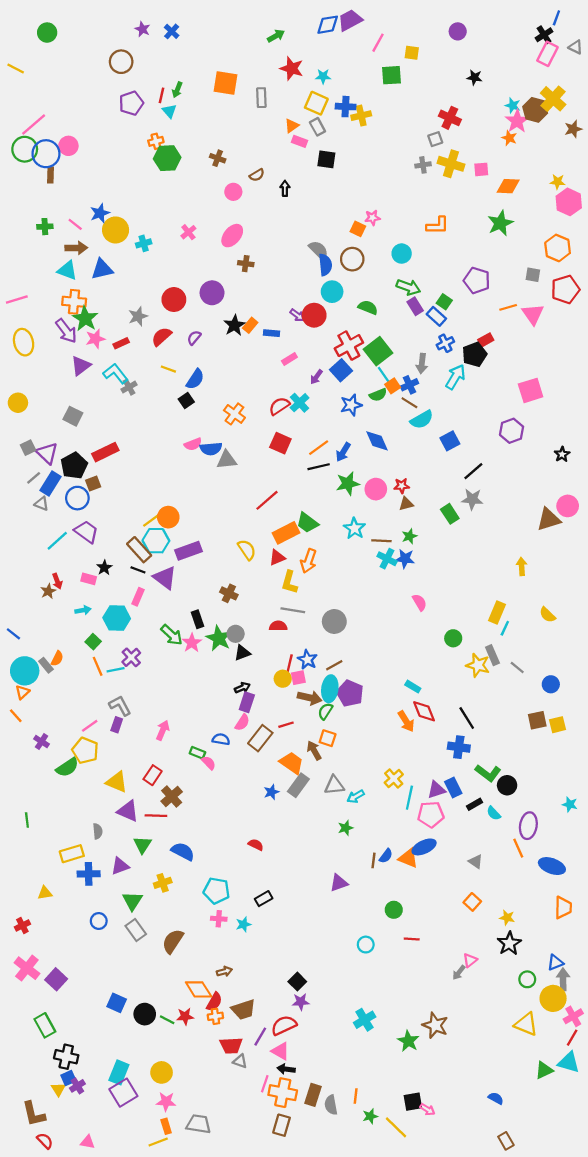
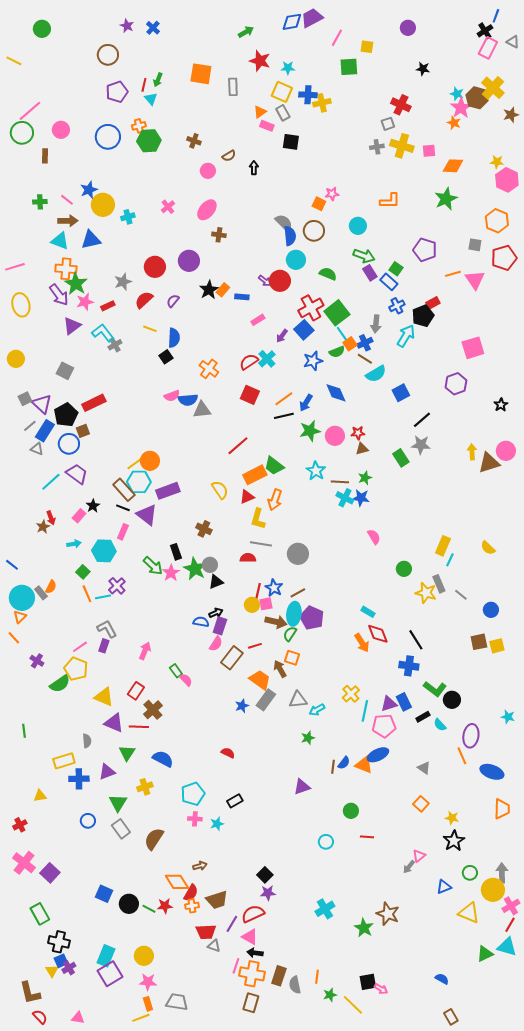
blue circle: (46, 154) -> (108, 137), moved
blue semicircle: (195, 379) -> (174, 338), turned -30
yellow arrow: (522, 567) -> (472, 452), moved
pink rectangle: (89, 579) -> (79, 516), turned -64
blue semicircle: (221, 739) -> (201, 622), moved
green rectangle: (197, 753) -> (176, 671), turned 32
cyan pentagon: (217, 891) -> (193, 794), turned -30
blue triangle: (555, 963) -> (444, 887), moved

